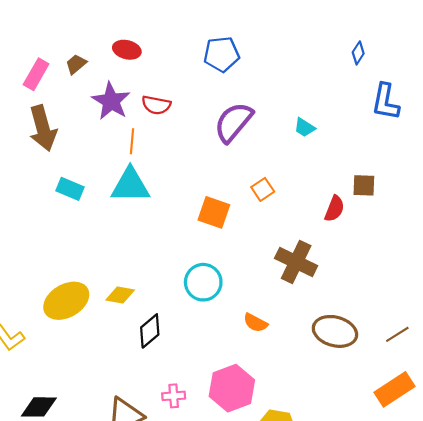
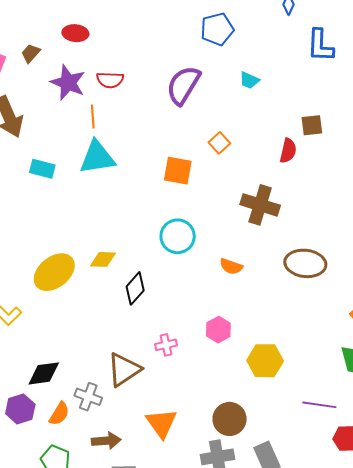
blue pentagon: (221, 54) -> (217, 29), moved
pink hexagon: (232, 388) -> (218, 330), size x0.6

